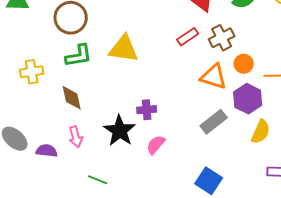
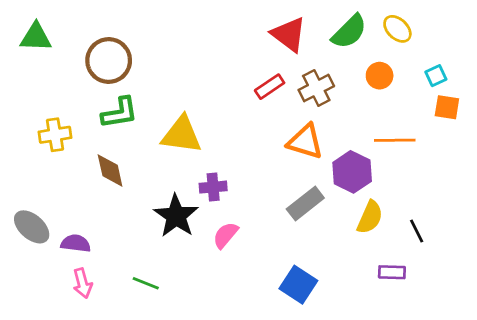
yellow triangle: (124, 49) -> (182, 135), moved
orange circle: (244, 64) -> (380, 76), moved
pink arrow: (76, 137) -> (83, 283), moved

